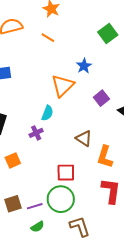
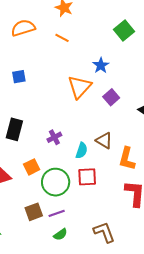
purple square: (101, 98) -> (111, 97), moved
cyan semicircle: (47, 113) -> (82, 150), moved
green circle: (61, 199) -> (56, 182), moved

